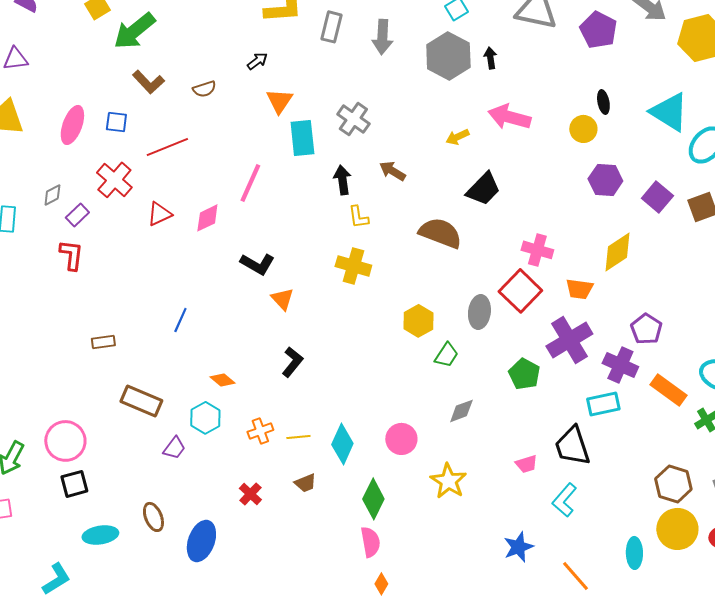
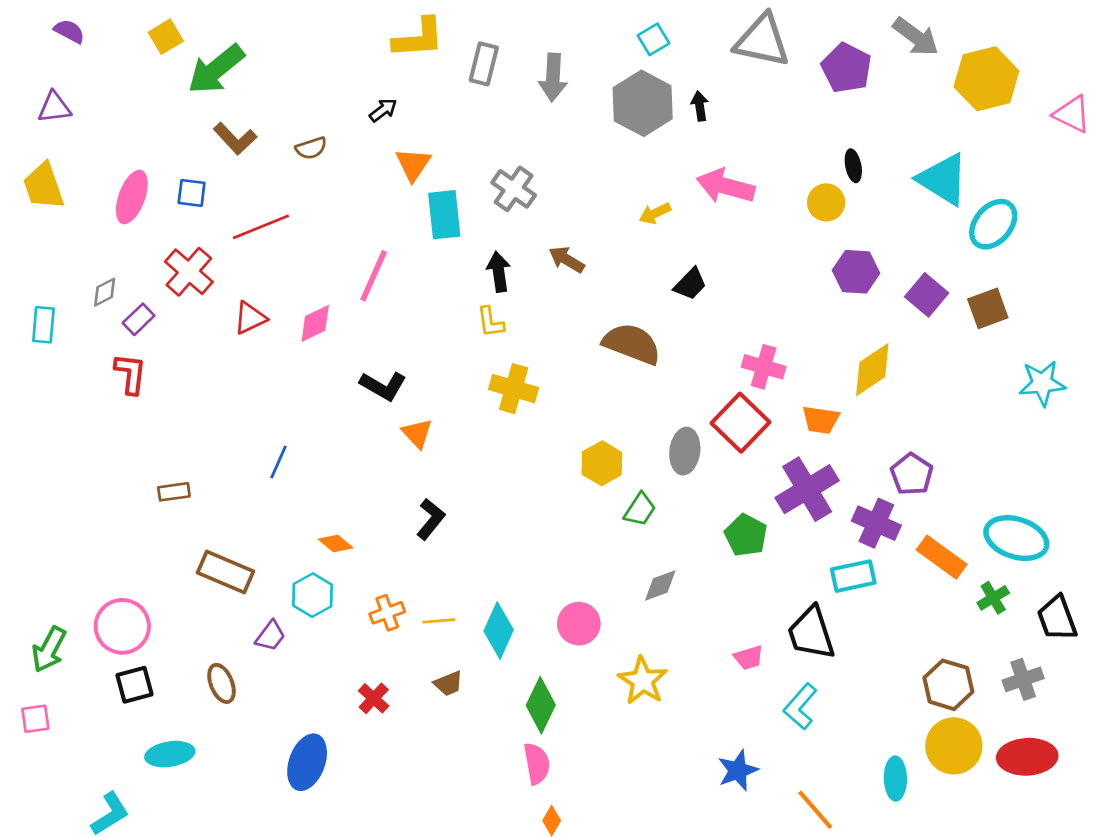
black trapezoid: (483, 189) -> (690, 284), size x0.7
yellow L-shape: (358, 217) -> (490, 322), moved
brown ellipse: (153, 517) -> (221, 683), moved

